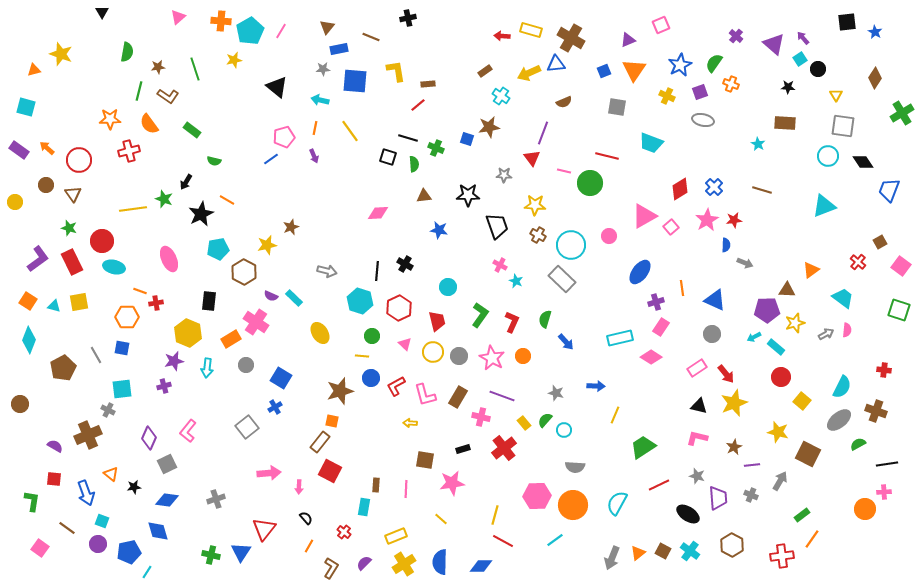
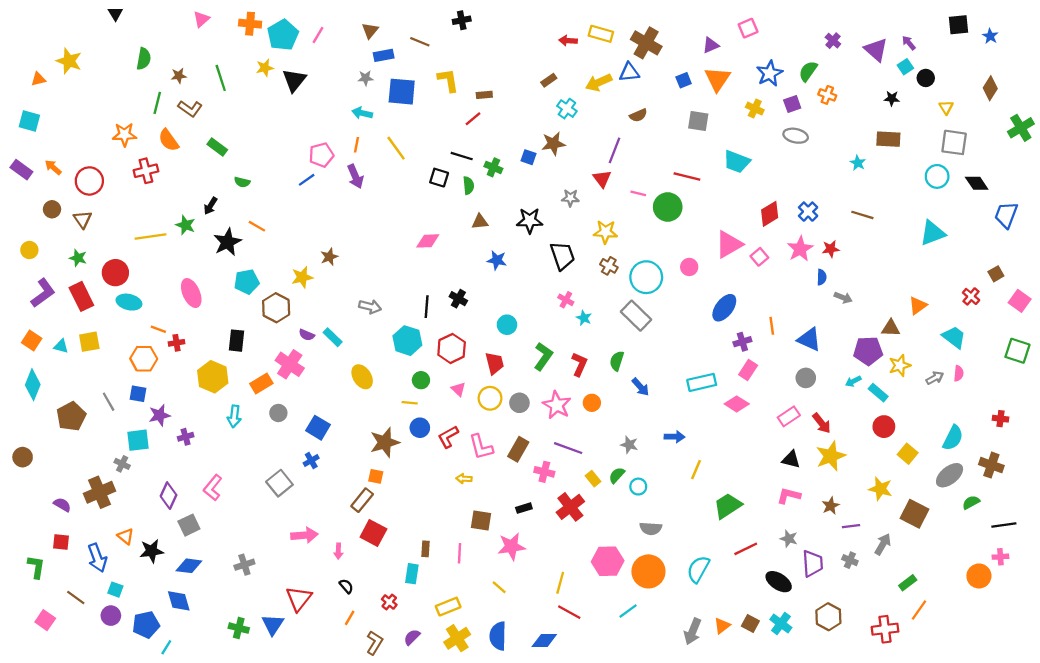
black triangle: (277, 87) -> (294, 80), moved, turned 30
purple arrow: (314, 156) -> (355, 176), size x1.5
yellow circle: (15, 202) -> (29, 250), moved
purple star: (174, 361) -> (160, 415), moved
black star: (134, 487) -> (152, 551), size x1.5

